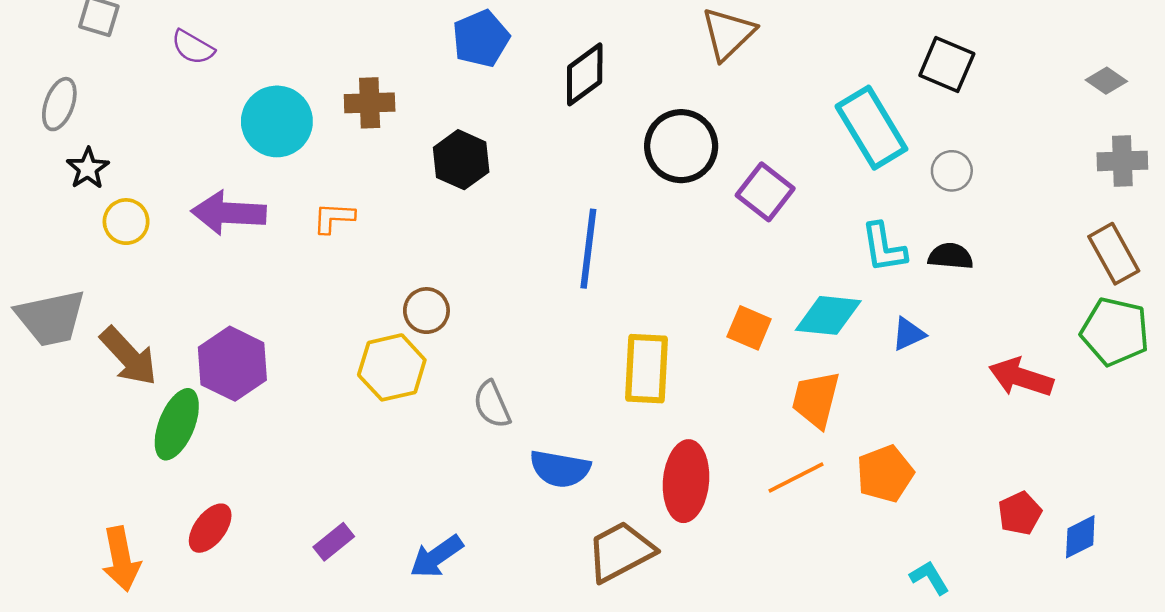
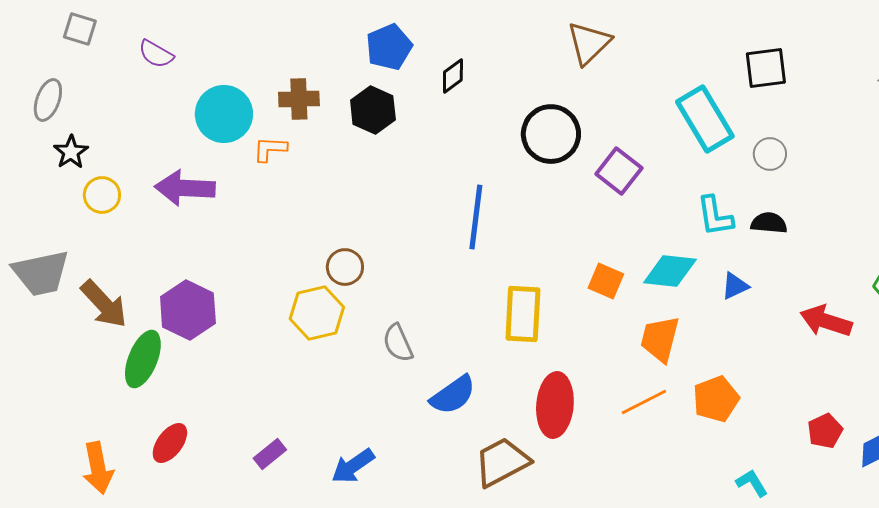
black square: (947, 65) -> (766, 68), turned -30
black diamond: (585, 74) -> (453, 76), moved, size x0.7
black hexagon: (461, 160) -> (373, 110), moved
orange L-shape: (334, 218) -> (270, 149), moved
blue semicircle: (560, 469) -> (453, 395), turned -45

